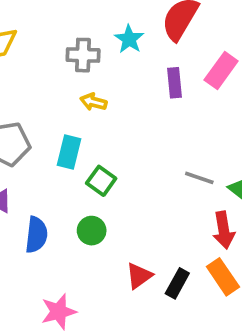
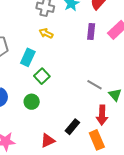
red triangle: (139, 276) -> (48, 141), moved
black rectangle: (177, 283) -> (72, 127), moved

